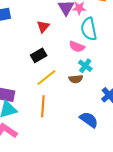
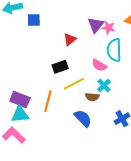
yellow line: (46, 78) -> (74, 84), moved
orange line: (43, 106) -> (48, 101), moved
blue semicircle: (89, 120) -> (83, 118), moved

